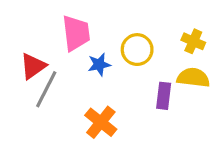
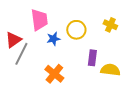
yellow semicircle: (193, 78) -> (110, 70), moved

